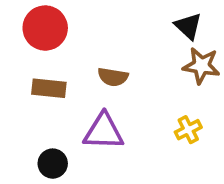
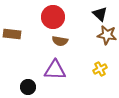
red circle: (45, 28) -> (53, 17), moved
brown rectangle: (49, 88) -> (12, 34), moved

